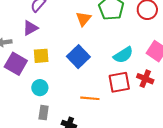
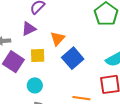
orange triangle: (83, 19) -> (58, 39), moved

